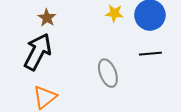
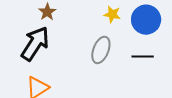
gray ellipse: (108, 73) -> (101, 50), moved, turned 36

